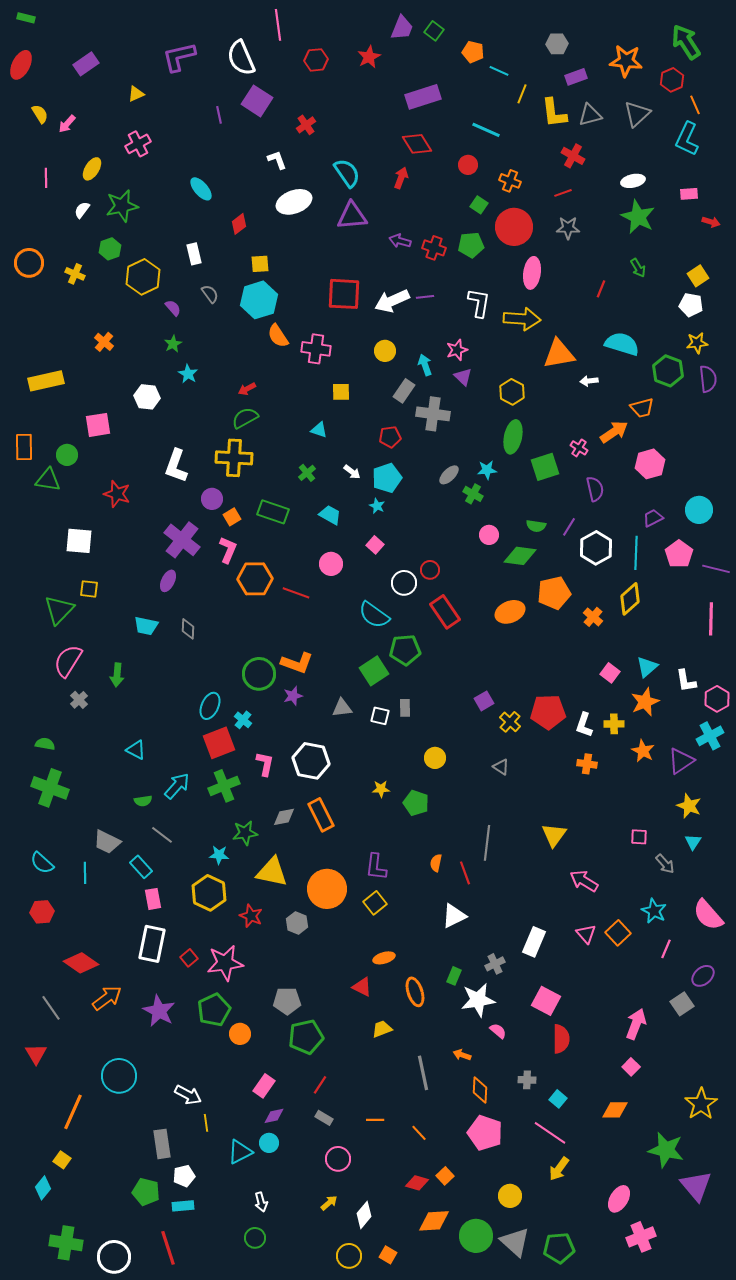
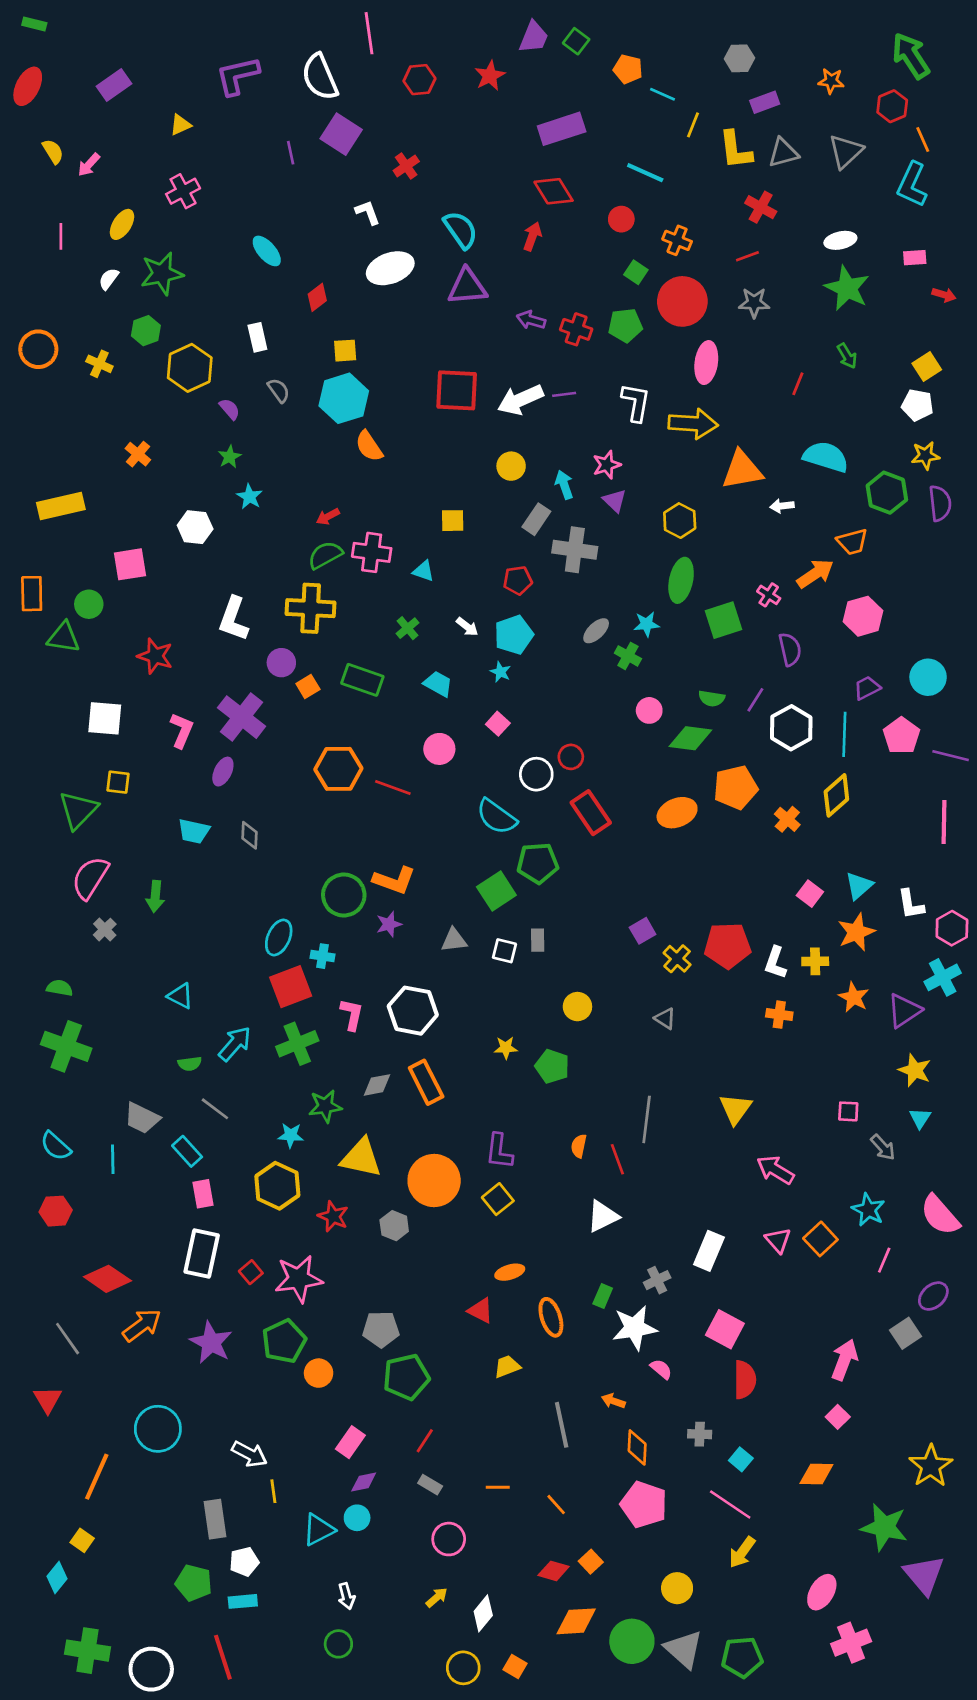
orange star: (626, 61) -> (831, 81), size x0.6
pink cross: (316, 349) -> (372, 552), moved
pink L-shape: (228, 550) -> (182, 730), moved
cyan cross: (243, 720) -> (323, 956), turned -30

